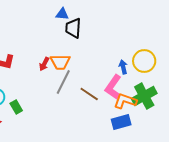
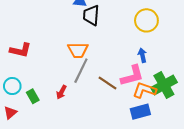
yellow circle: (144, 61) -> (146, 20), moved
red arrow: (44, 64) -> (61, 92), moved
pink L-shape: (113, 87) -> (132, 76), turned -140

